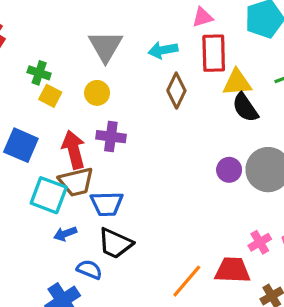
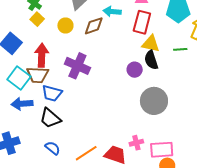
brown diamond: (176, 91) -> (94, 26), moved, turned 30
purple cross: (111, 137) -> (77, 66), moved, size x1.4
purple circle: (229, 170) -> (135, 70), moved
blue arrow: (65, 234) -> (22, 104), size x1.5
blue semicircle: (89, 270) -> (53, 148), moved

